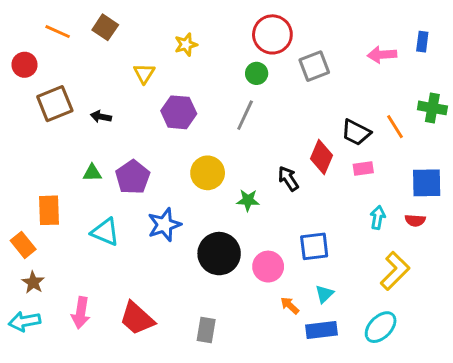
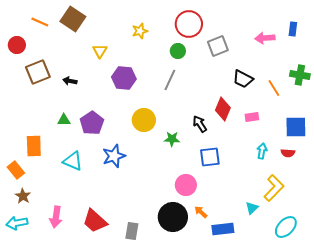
brown square: (105, 27) -> (73, 19), size x1.4
yellow star: (186, 45) -> (140, 31), moved
black trapezoid: (356, 132) -> (243, 79), moved
blue square: (314, 246) -> (210, 157), moved
black circle: (219, 254) -> (173, 217), moved
cyan triangle: (324, 294) -> (252, 208), moved
cyan ellipse: (381, 327) -> (286, 227), moved
gray rectangle: (206, 330) -> (132, 231), moved

